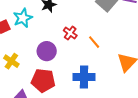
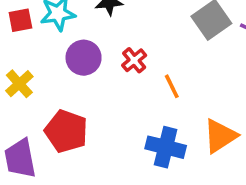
purple circle: (47, 51) -> (84, 58), moved
blue cross: (84, 77) -> (166, 147), moved

